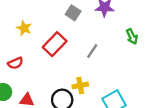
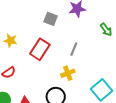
yellow cross: (80, 85) -> (68, 73), moved

